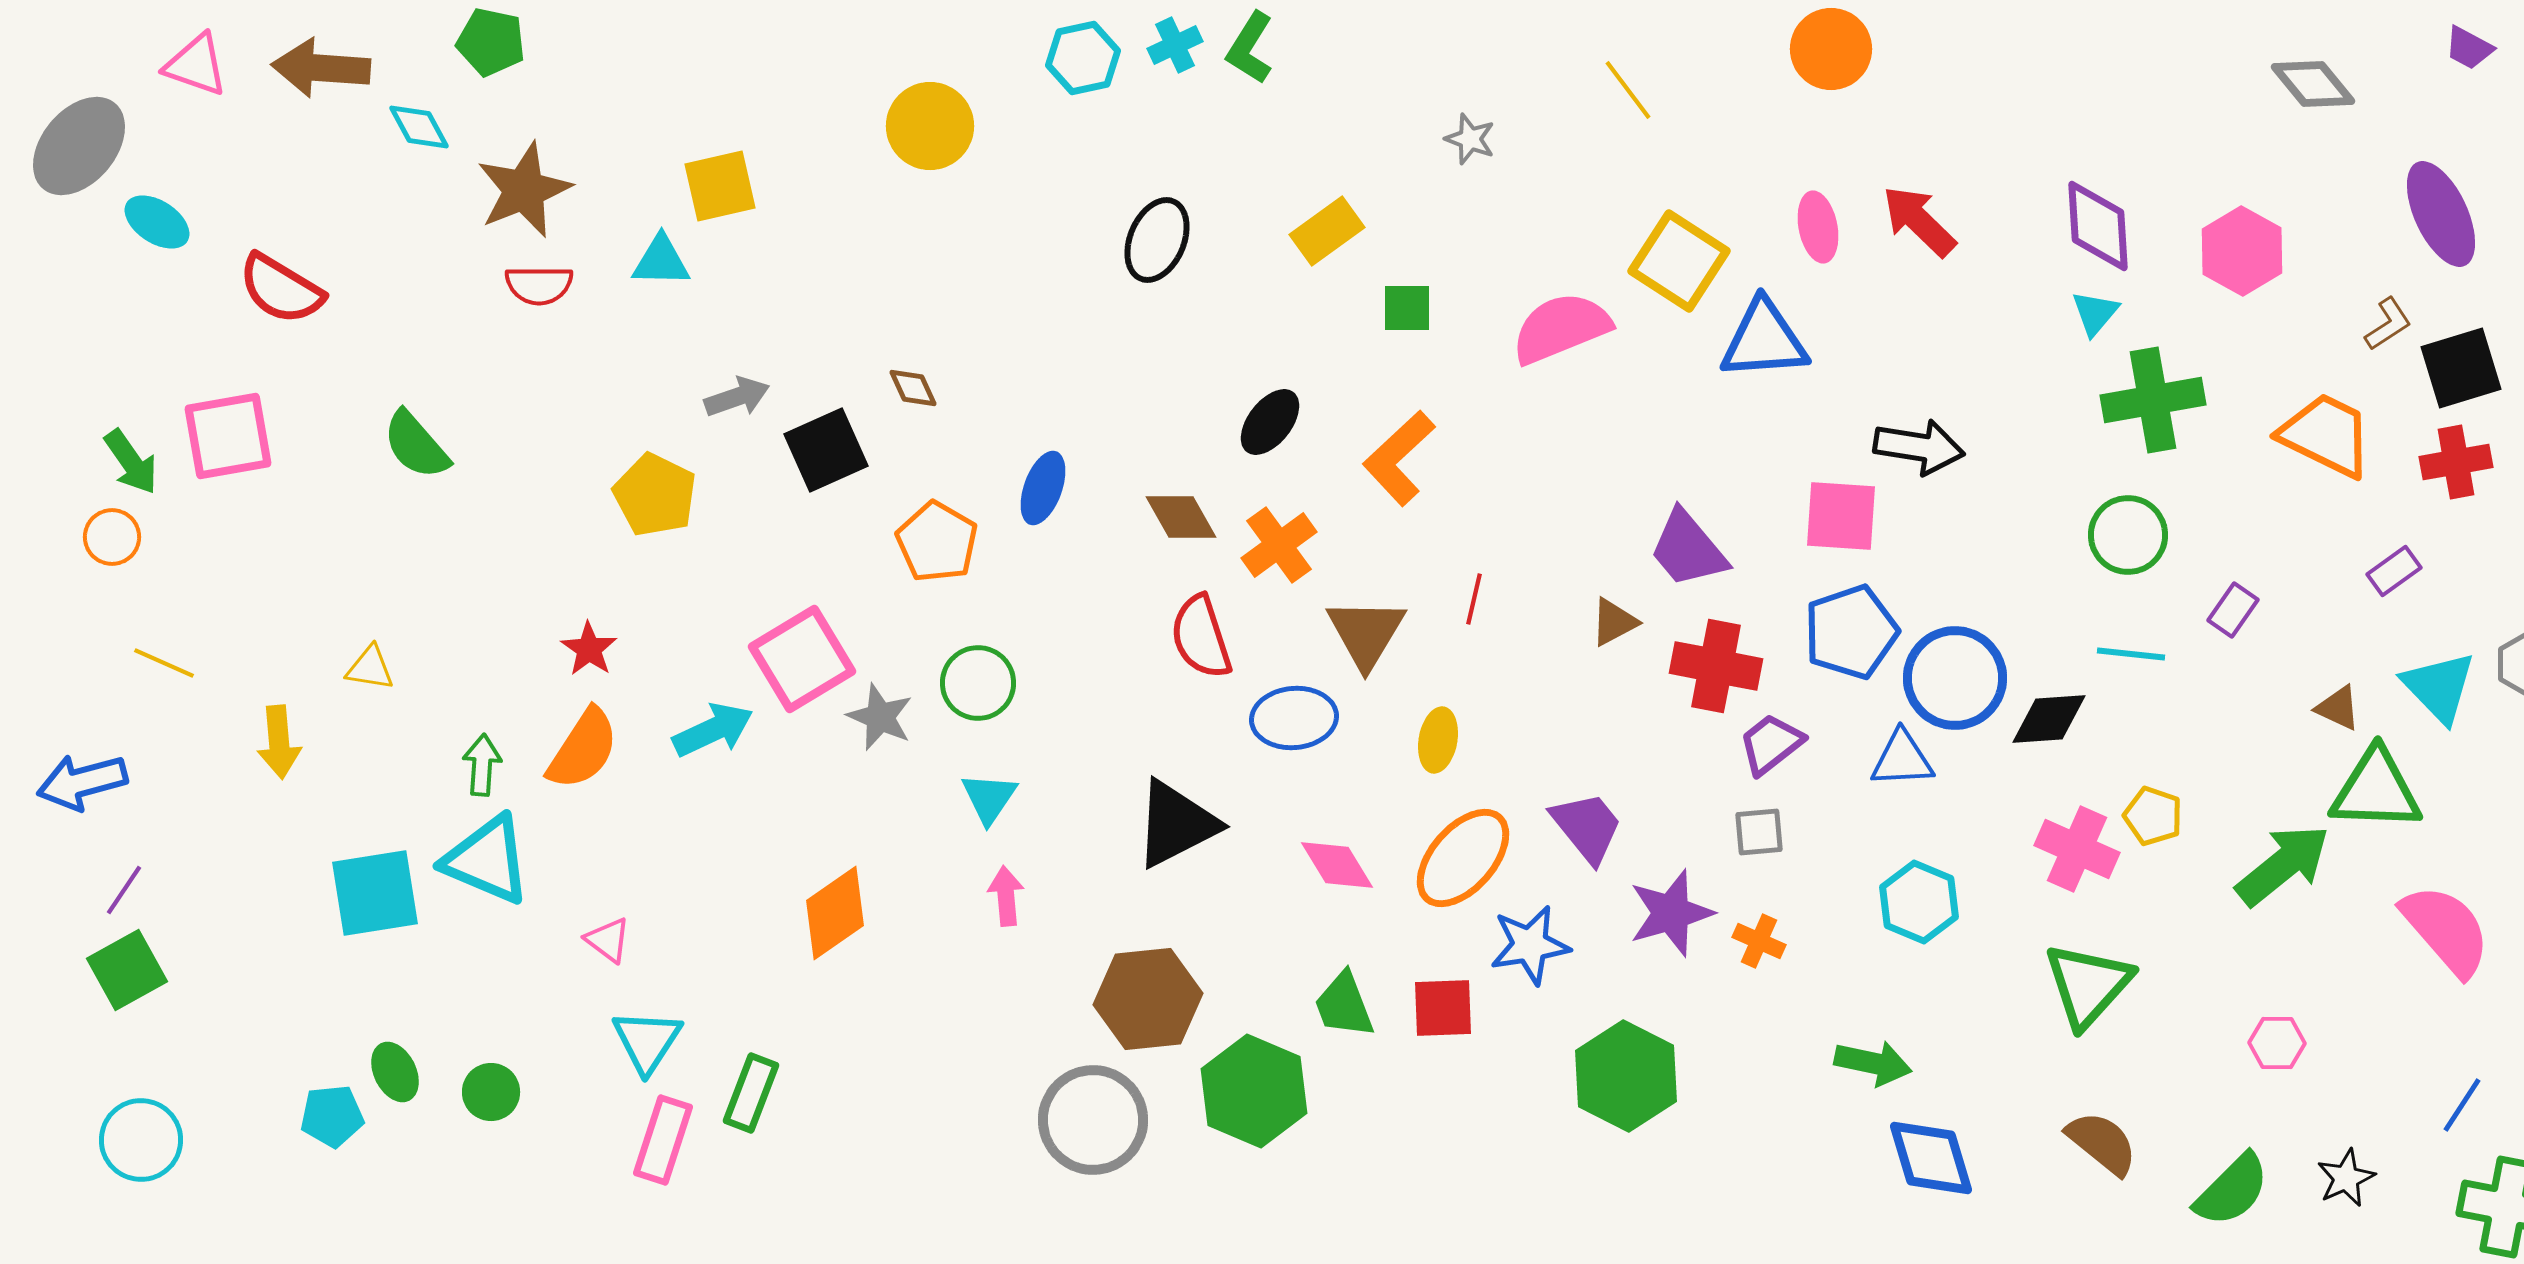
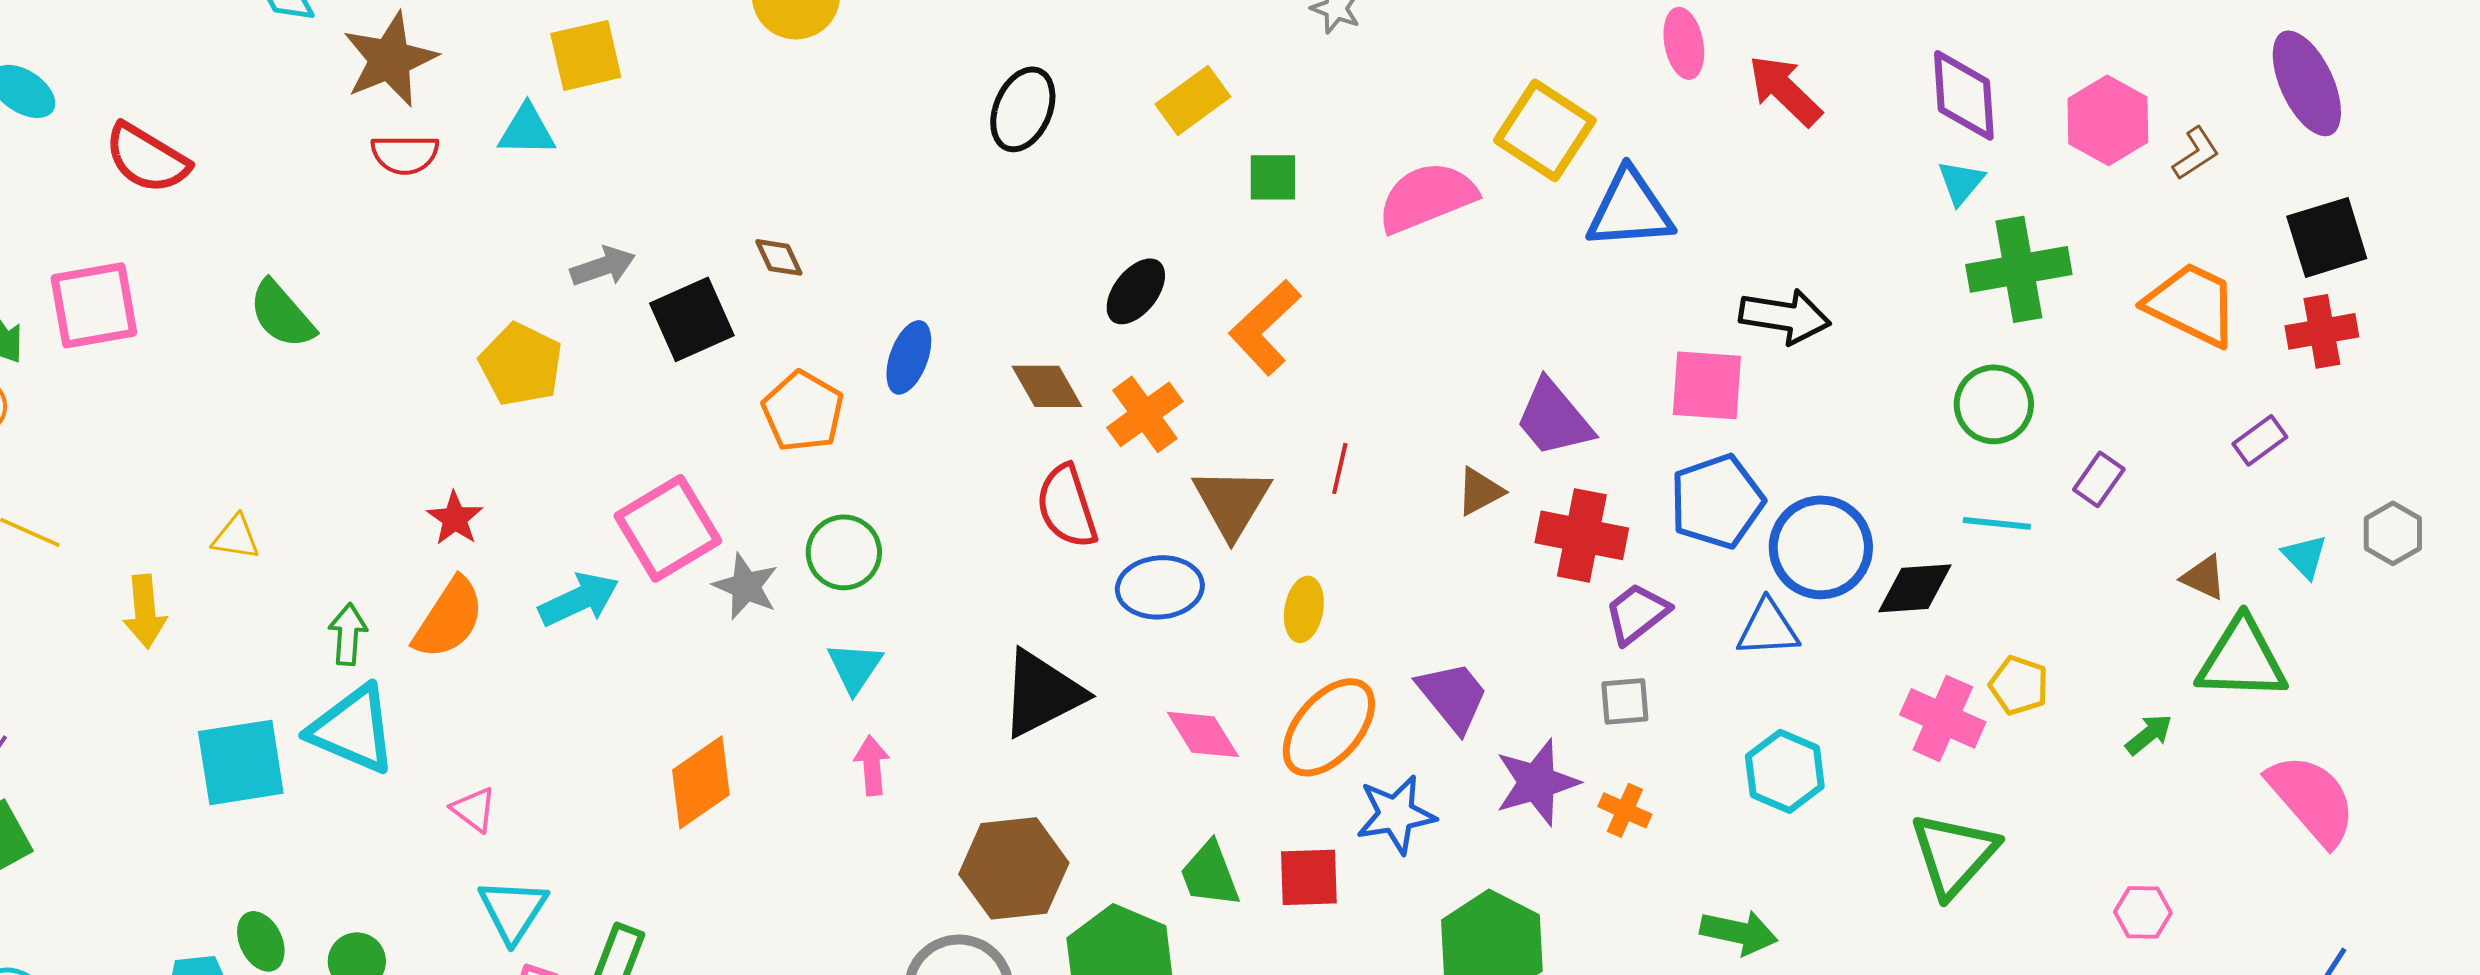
pink ellipse: (1818, 227) -> (1684, 43), moved
brown L-shape: (2388, 324) -> (2196, 153), moved
cyan triangle: (2439, 687) -> (2305, 556), size x0.6
green arrow: (2283, 865) -> (2149, 734), size x0.5

